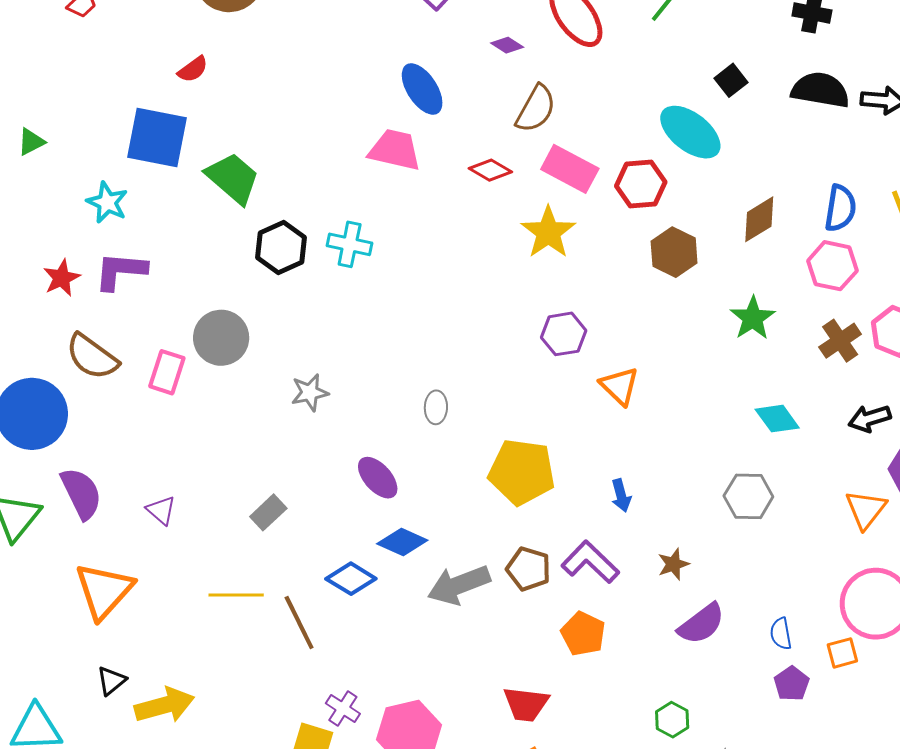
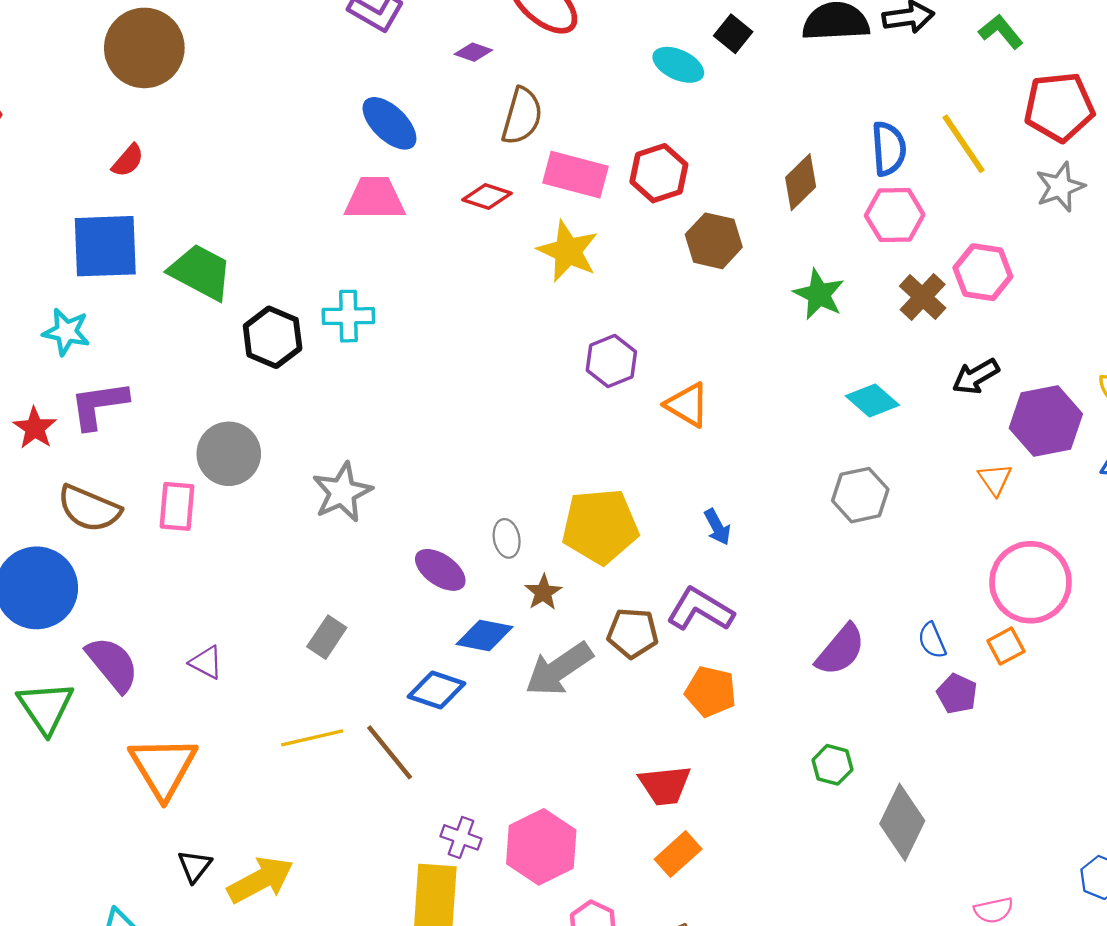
cyan ellipse: (690, 132) -> (678, 65), moved, size x0.7
gray star: (310, 393) -> (342, 492), size x1.4
gray ellipse: (436, 407) -> (507, 538), moved
orange triangle: (866, 509) -> (995, 479), size x0.7
brown star: (673, 564) -> (543, 592), moved

